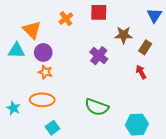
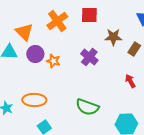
orange cross: (66, 19) -> (57, 21), size x1.5
orange star: (45, 72) -> (53, 61), moved
red arrow: (141, 72) -> (130, 81), moved

